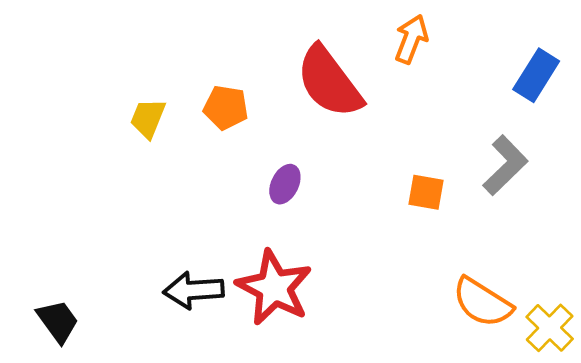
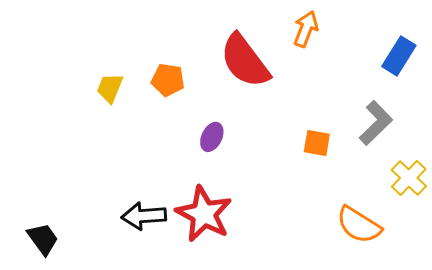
yellow cross: (550, 328) -> (409, 178), moved

